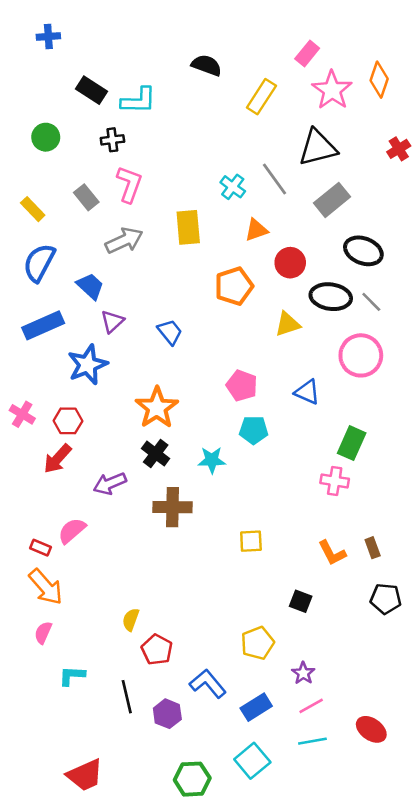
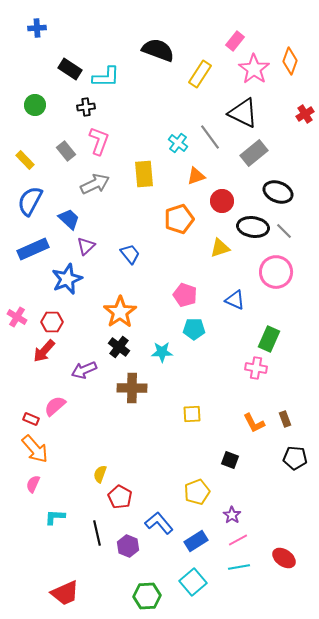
black semicircle: (207, 65) -> (158, 50), size x1.4
black triangle: (318, 148) -> (243, 113), turned 40

